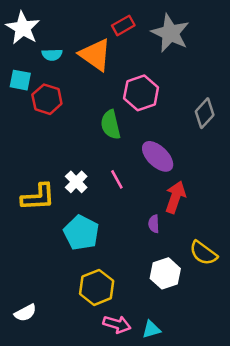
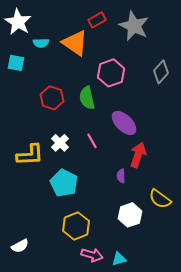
red hexagon: (47, 99) -> (52, 98), moved
gray diamond: (205, 113) -> (161, 72), moved

